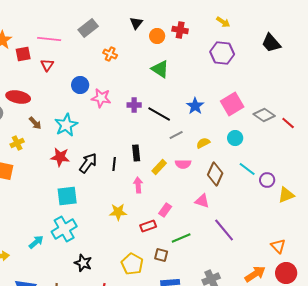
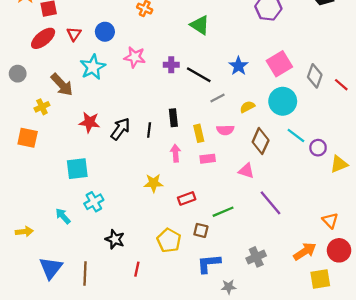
red triangle: (47, 65) -> (74, 34), moved
blue circle: (80, 85) -> (105, 32), moved
red ellipse: (18, 97) -> (43, 38), moved, turned -50
gray diamond: (264, 115) -> (315, 76), turned 75
brown arrow: (35, 123) -> (62, 85), size x1.6
cyan star: (66, 125) -> (93, 67), moved
cyan circle: (235, 138) -> (283, 101), size x1.6
yellow rectangle: (159, 167) -> (199, 133), turned -56
cyan square: (67, 196) -> (77, 169), moved
pink rectangle: (165, 210) -> (208, 159), moved, turned 48
cyan cross: (64, 229) -> (94, 202), size x0.7
cyan arrow: (36, 242) -> (63, 216), turned -91

